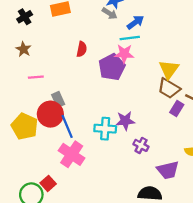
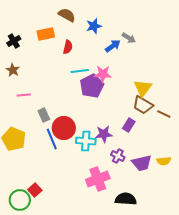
gray arrow: (110, 13) -> (129, 38), moved
cyan line: (130, 38) -> (80, 71), moved
red semicircle: (82, 49) -> (68, 47), moved
purple rectangle: (177, 109) -> (129, 125), moved
red circle: (50, 114) -> (64, 128), moved
pink cross: (72, 154) -> (98, 179), moved, turned 35
purple trapezoid: (168, 170) -> (142, 163), moved

